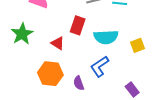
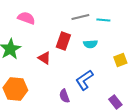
cyan semicircle: (106, 37) -> (90, 44), moved, size x0.6
orange hexagon: (50, 74) -> (15, 89), moved

